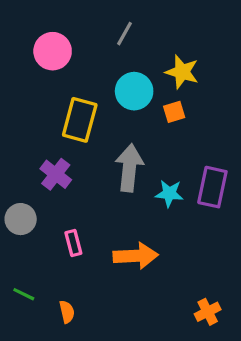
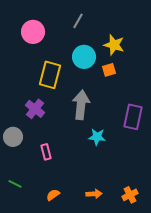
cyan star: (169, 193) -> (97, 137), moved
orange arrow: (136, 256) -> (94, 194), moved, size x0.6
orange semicircle: (67, 312) -> (53, 195), moved, turned -112

